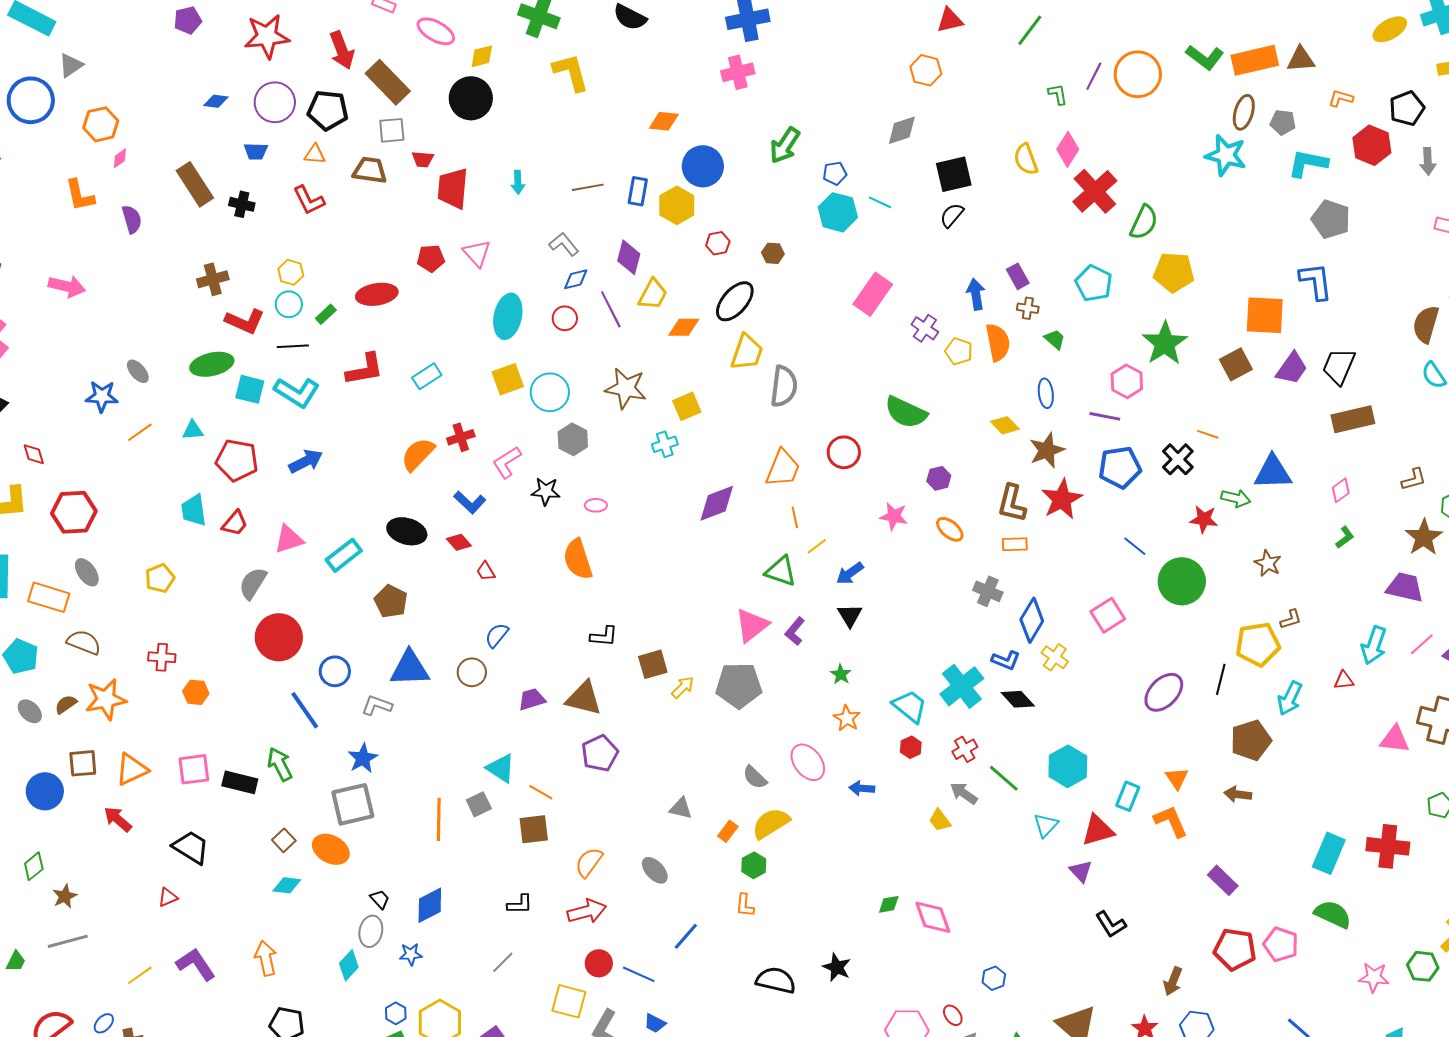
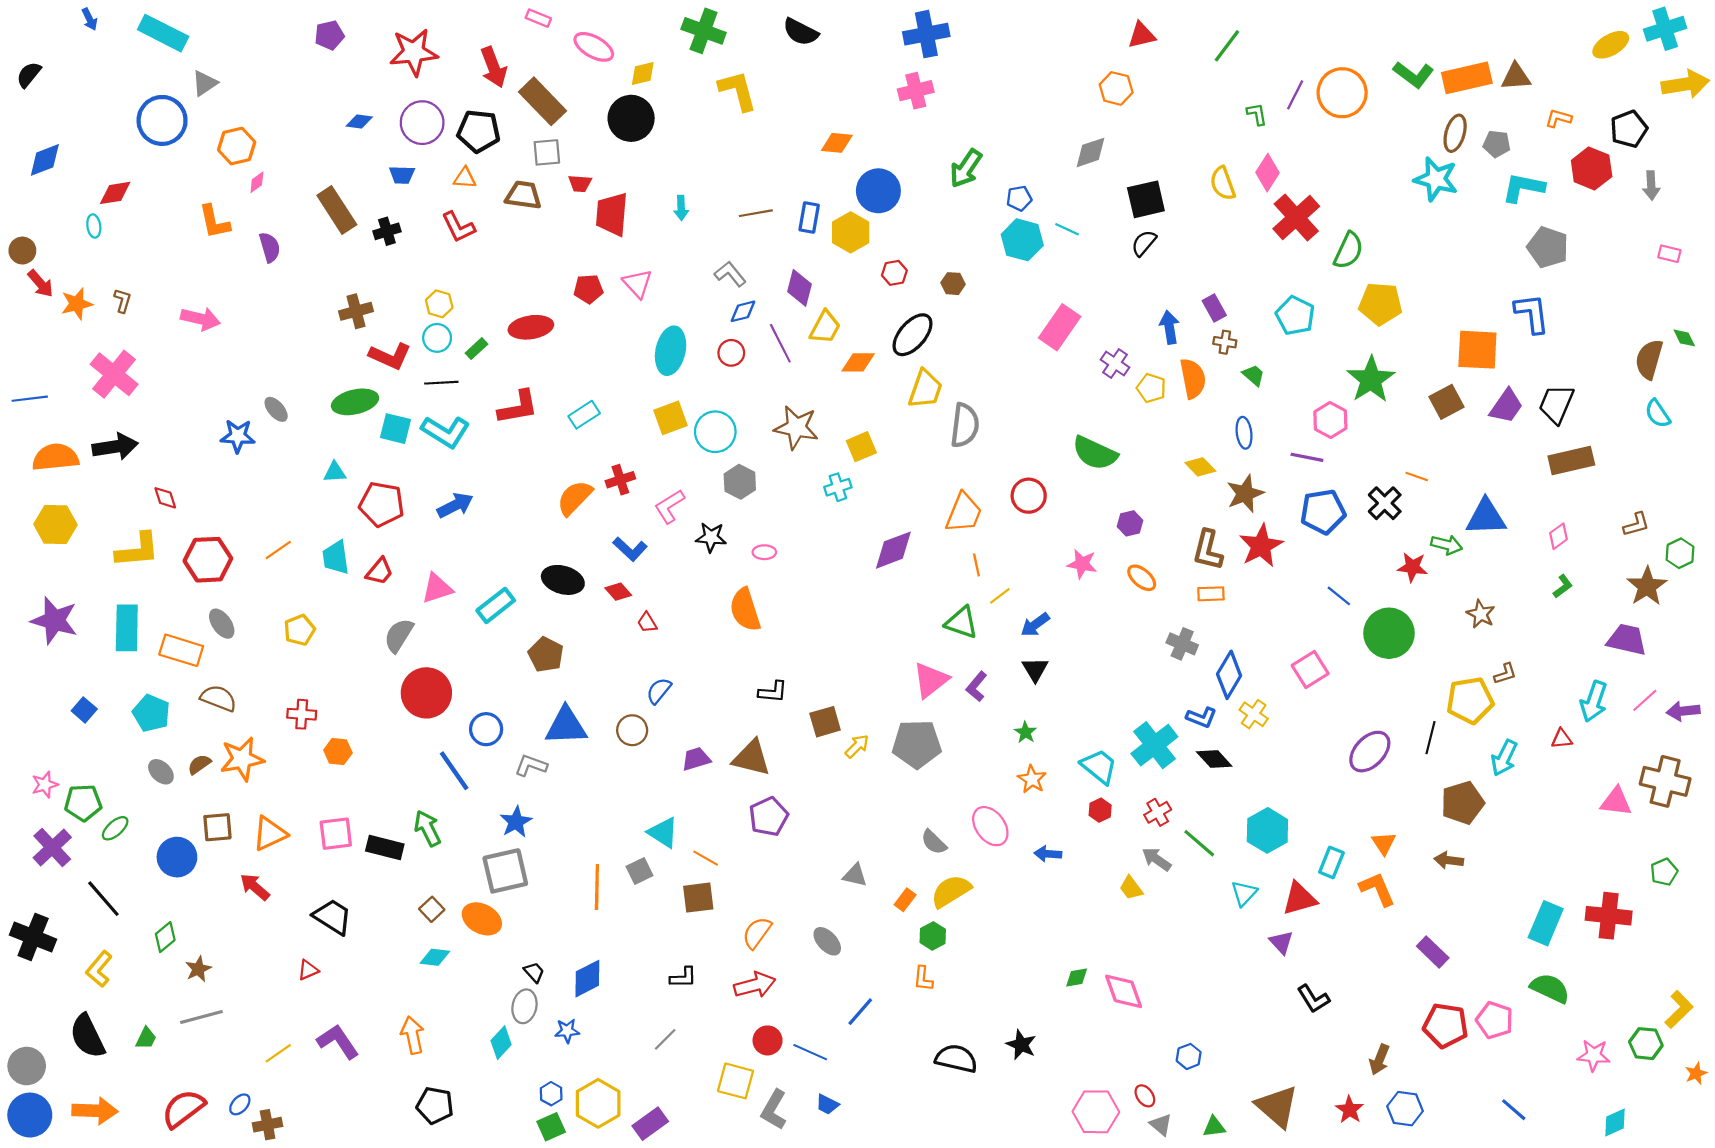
black cross: (242, 204) -> (387, 231), turned -30
orange line: (140, 432) -> (278, 550), moved

